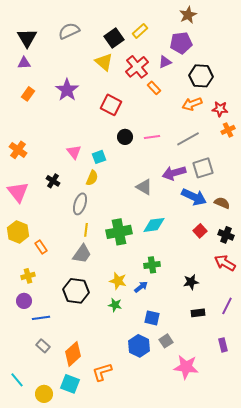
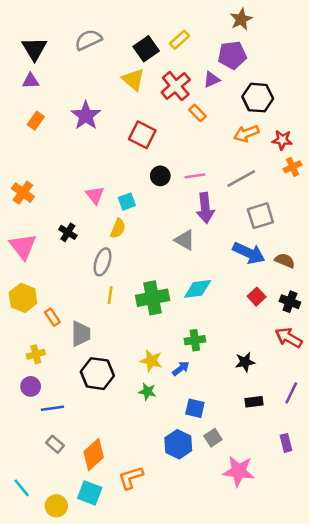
purple arrow: (174, 173) -> (205, 208), moved, turned -80
gray trapezoid: (82, 254) -> (81, 334), moved, turned -35

